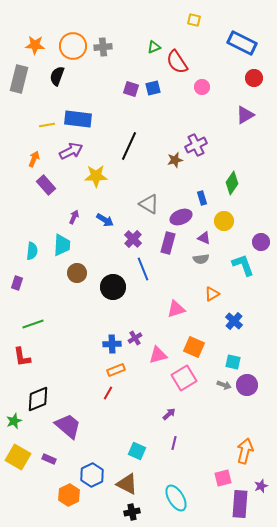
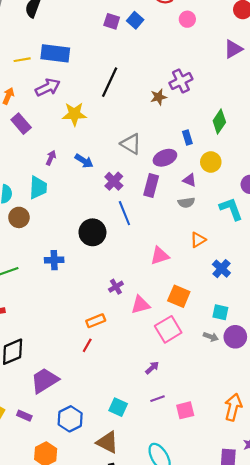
blue square: (153, 88) -> (135, 20), turned -35
brown circle: (77, 273) -> (19, 217), moved
blue cross: (112, 344) -> (54, 260), moved
purple trapezoid: (68, 426) -> (45, 380), turned -72
purple line: (174, 443) -> (158, 399), turned 56
blue hexagon: (92, 475) -> (70, 419), moved
pink square: (223, 478) -> (185, 410), moved

